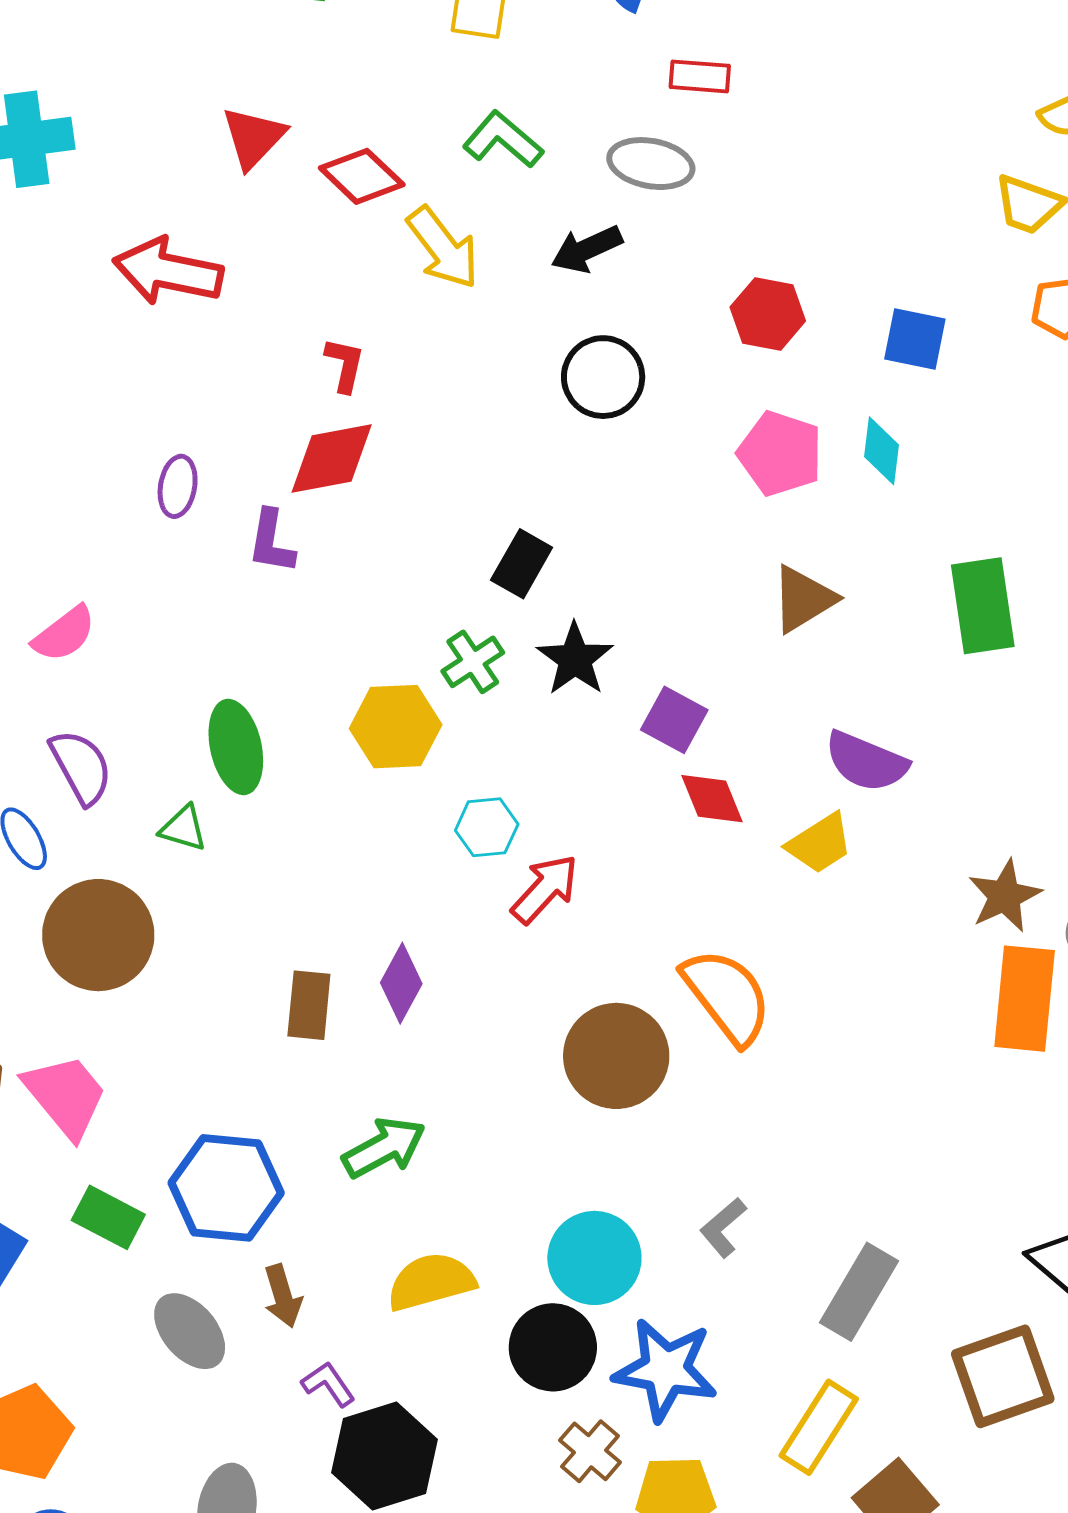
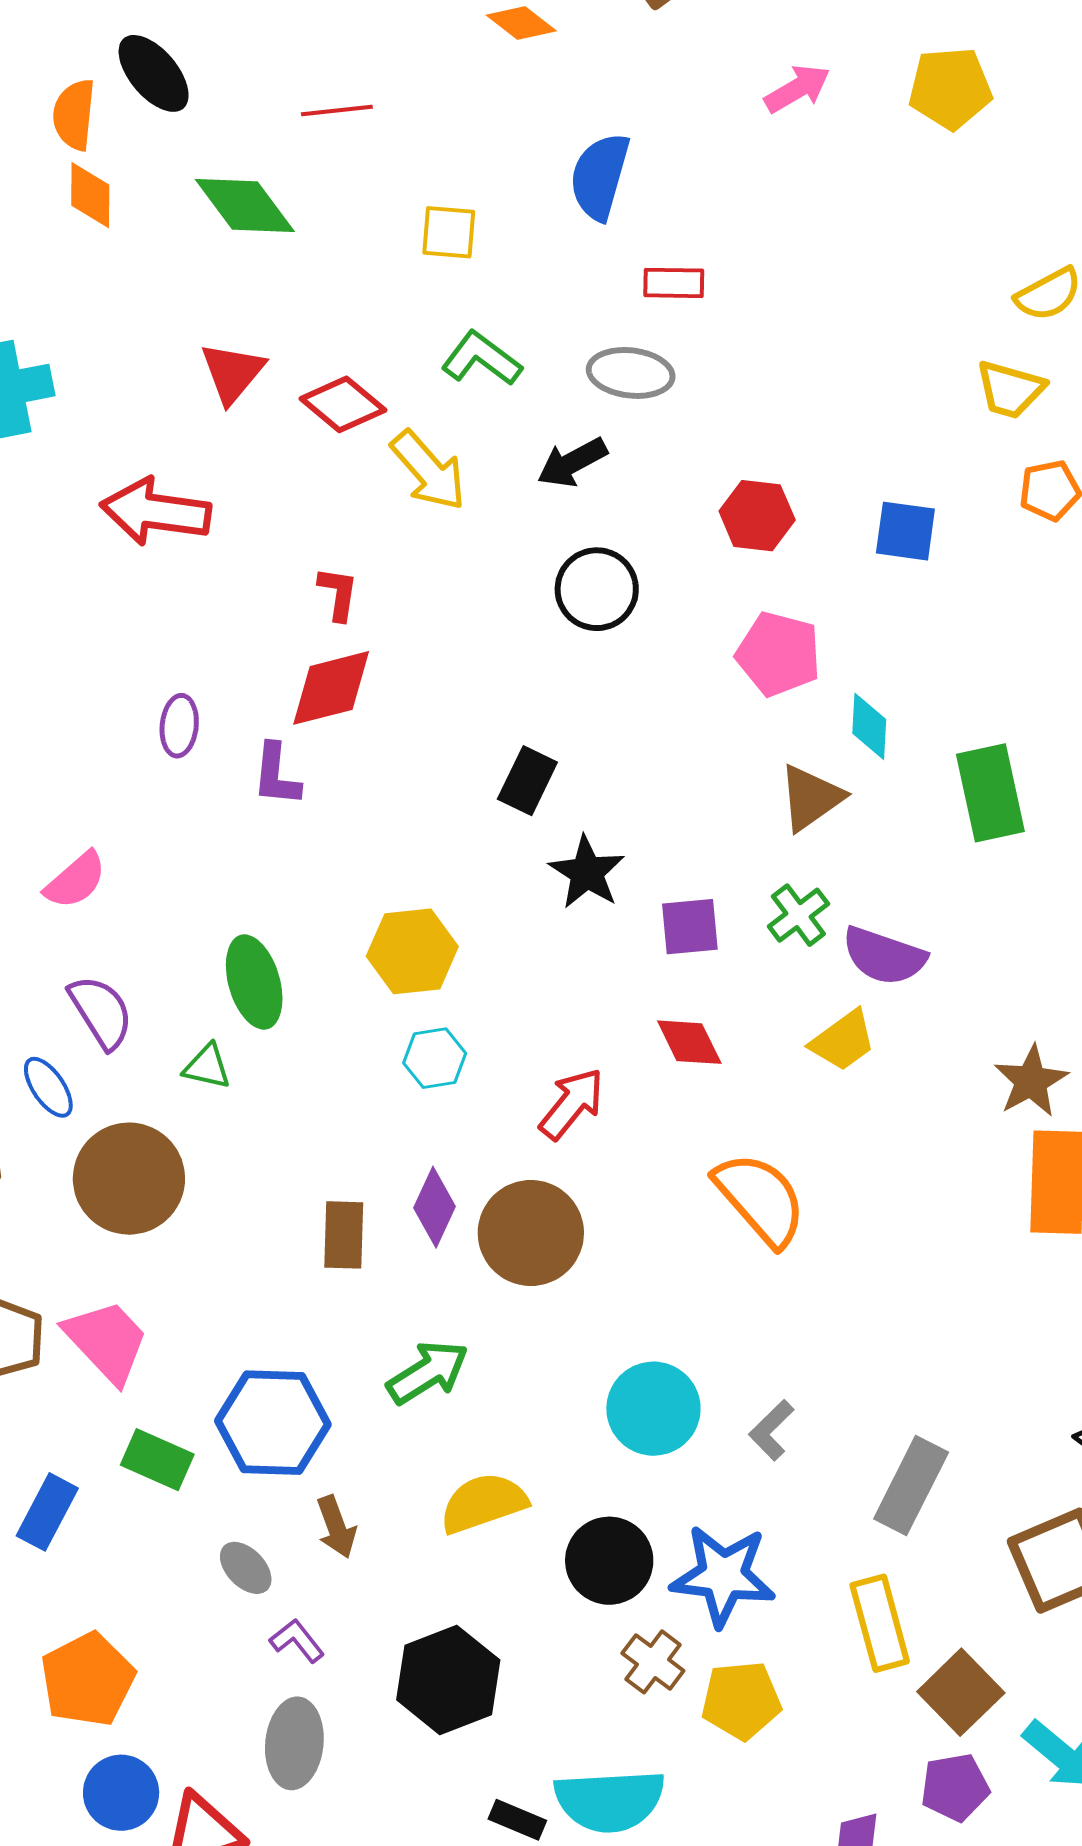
cyan diamond: (881, 451) -> (869, 726), moved
green cross: (473, 662) -> (798, 915), moved
purple square: (674, 720) -> (690, 927), turned -30
red diamond: (712, 799) -> (689, 1042), moved
cyan hexagon: (487, 827) -> (435, 1058), moved
brown circle: (616, 1056) -> (531, 1233), moved
cyan circle: (594, 1258) -> (653, 1409), moved
gray ellipse: (190, 1331) -> (246, 1568), size x0.7
purple L-shape: (328, 1384) -> (297, 1641), moved
yellow rectangle: (819, 1427) -> (880, 1623), turned -44

